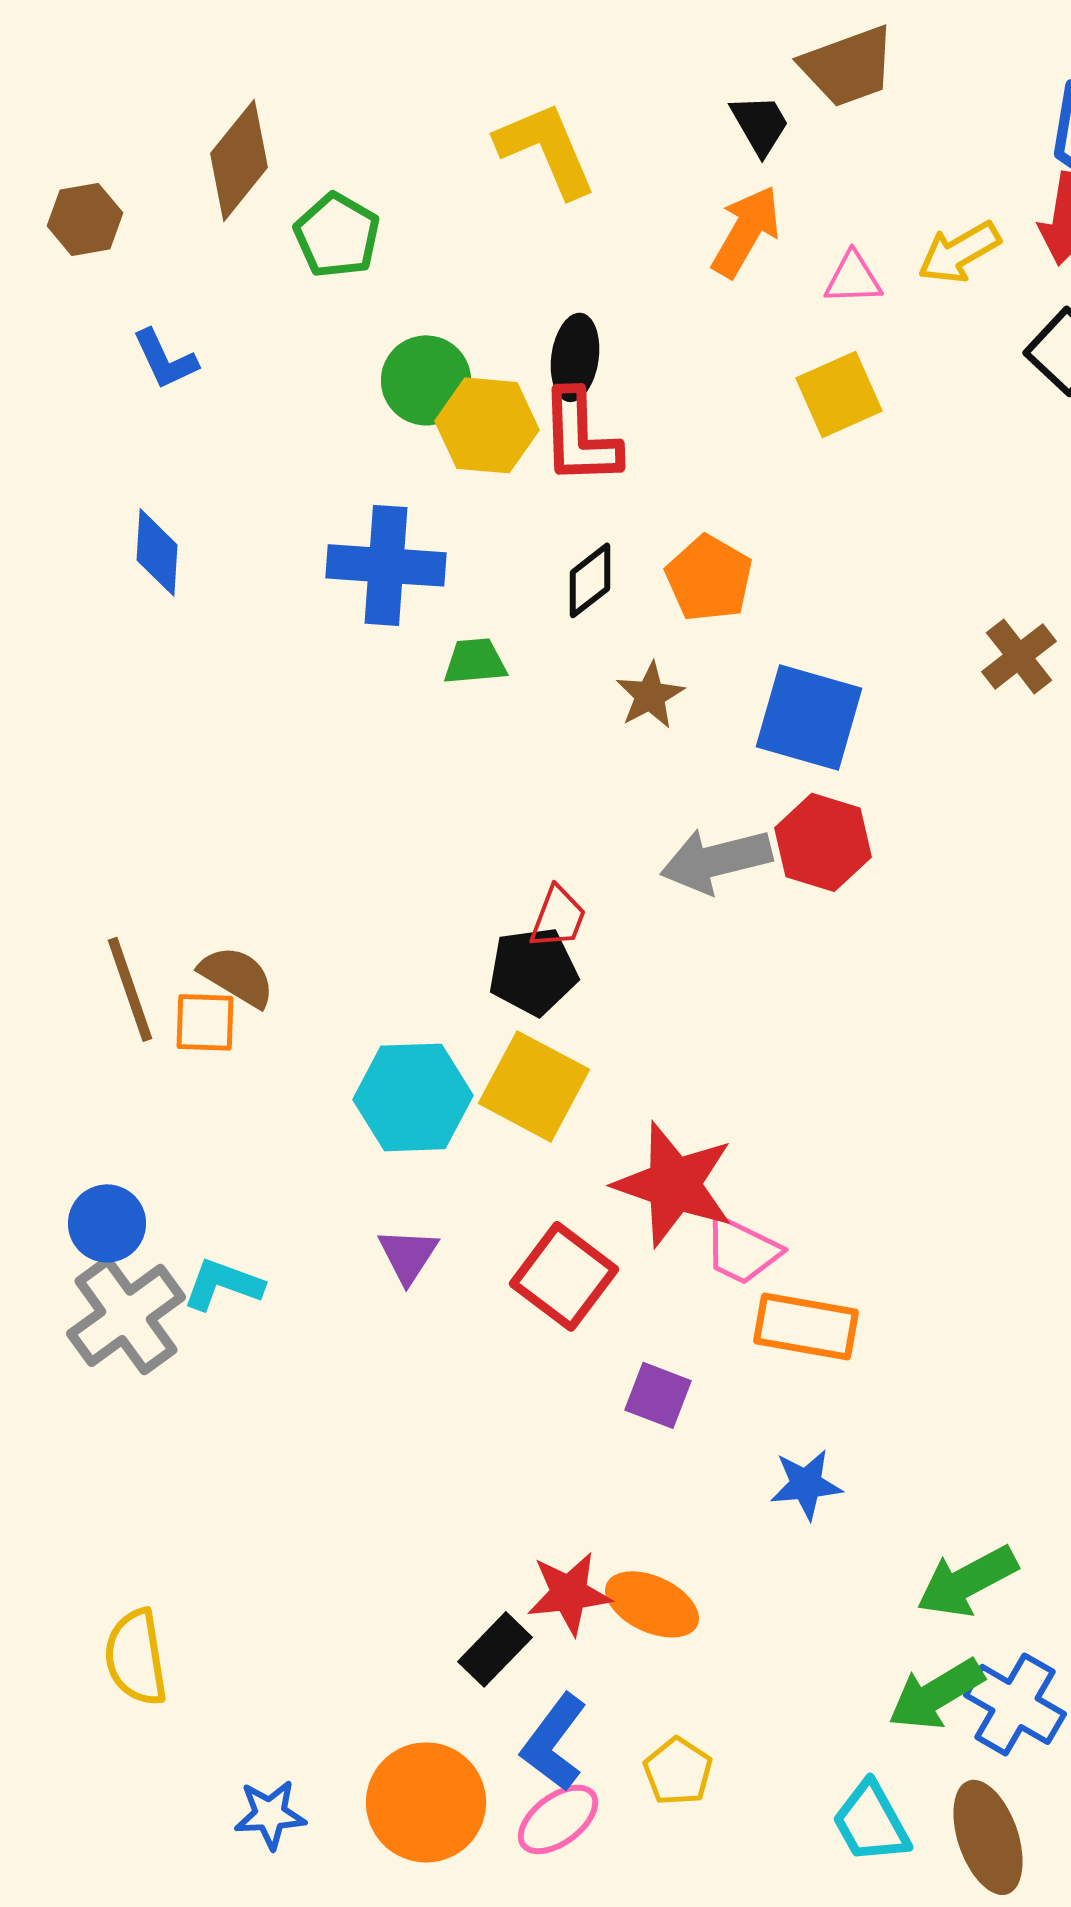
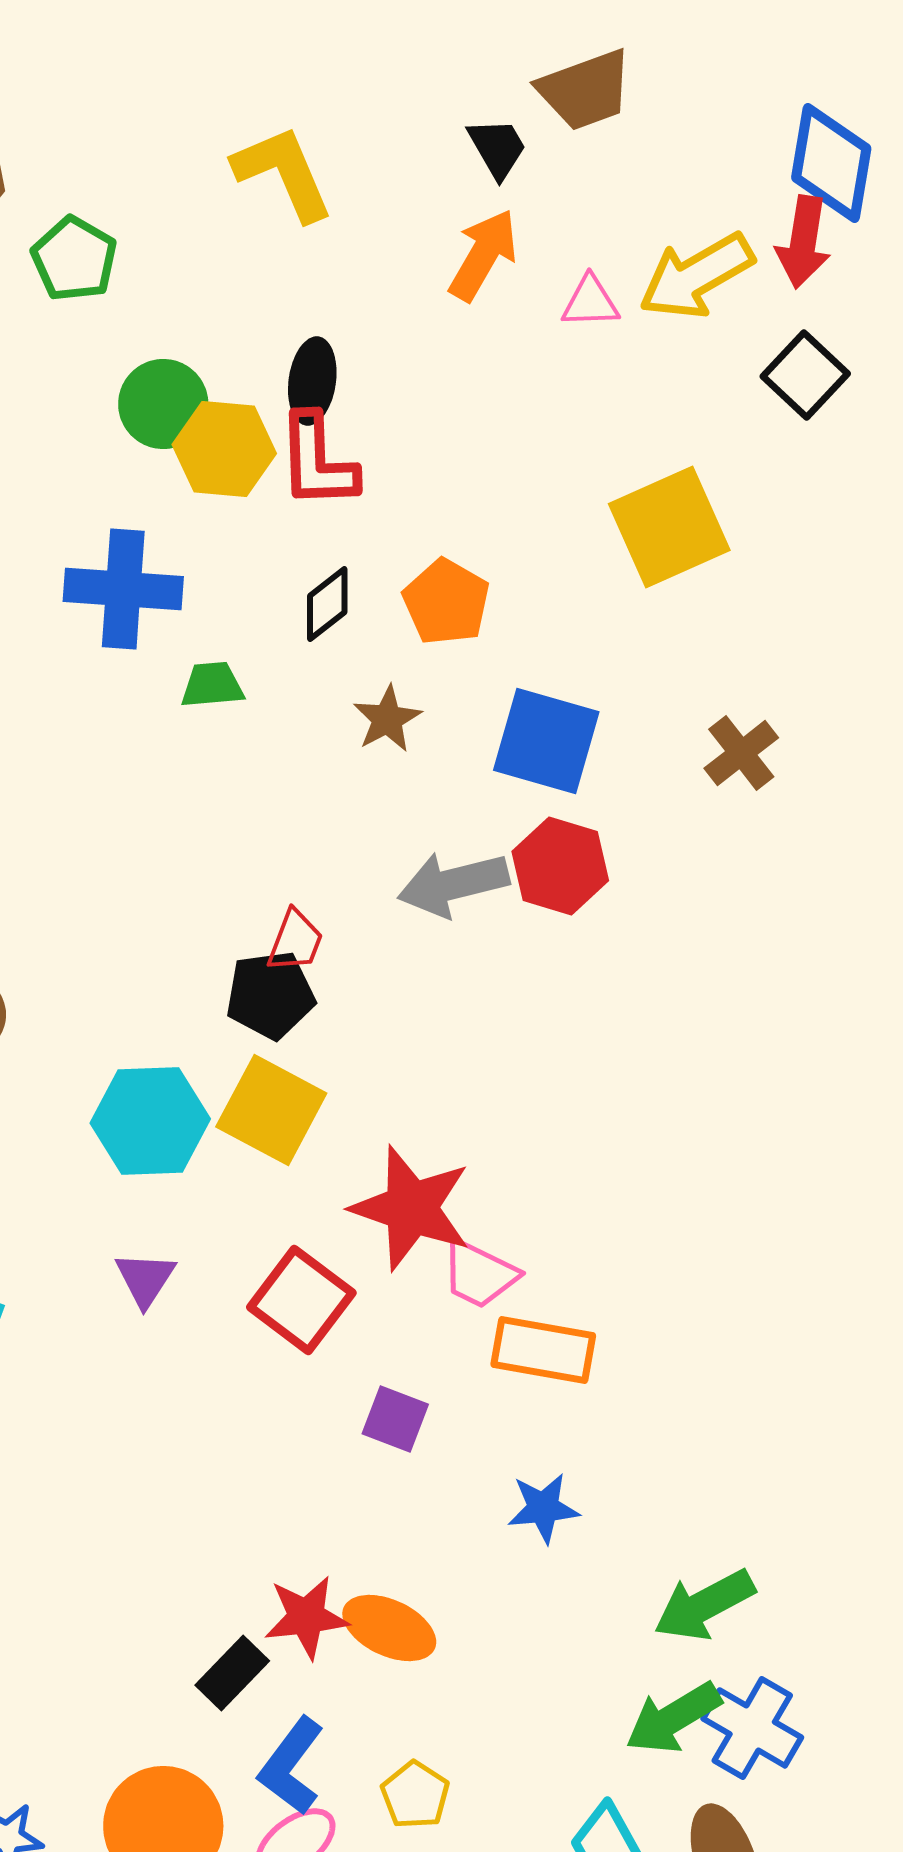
yellow arrow: (959, 252) -> (696, 276), size x1.4
yellow square: (839, 394) -> (669, 527), moved, size x1.4
brown cross: (1019, 656) -> (741, 753), moved

